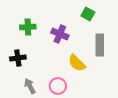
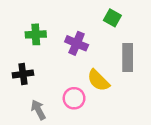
pink circle: (58, 86) -> (74, 98), moved

